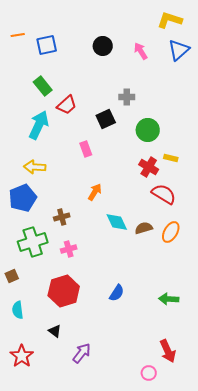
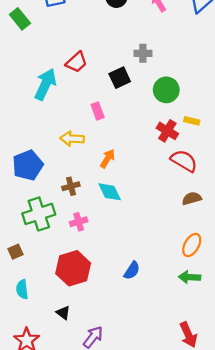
green rectangle: (43, 86) -> (20, 19), moved
yellow arrow: (35, 167) -> (72, 139), moved
cyan diamond: (117, 222) -> (110, 192), moved
brown semicircle: (144, 228) -> (192, 198), moved
orange ellipse: (171, 232) -> (192, 245), moved

